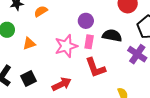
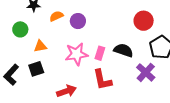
purple circle: (86, 21) -> (78, 21), moved
black square: (29, 79) -> (36, 69), moved

